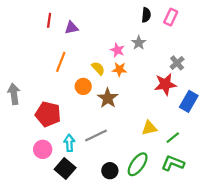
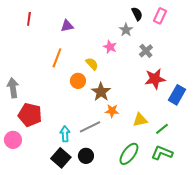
black semicircle: (146, 15) -> (137, 14), turned -32
red line: (49, 20) -> (29, 19), moved
gray star: (139, 43) -> (126, 30), moved
gray cross: (177, 63) -> (146, 51), moved
orange star: (119, 69) -> (112, 111), moved
red pentagon: (48, 114) -> (30, 115), moved
pink circle: (43, 149) -> (13, 140), moved
black circle: (110, 171) -> (86, 156), moved

